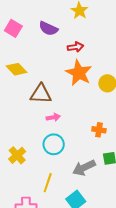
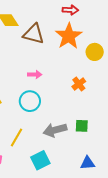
brown triangle: (41, 94) -> (34, 34), moved
orange cross: (99, 130) -> (79, 84), moved, turned 32

